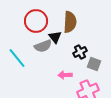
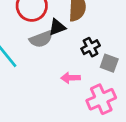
black triangle: (55, 37) -> (57, 27), turned 48

